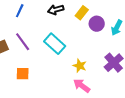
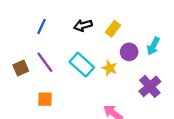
purple circle: (97, 24) -> (129, 52), moved
yellow star: (80, 66) -> (110, 68), moved

